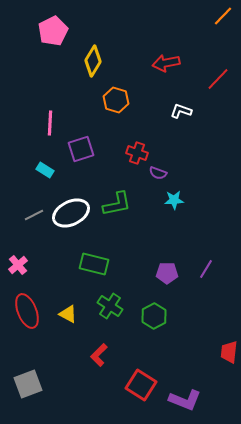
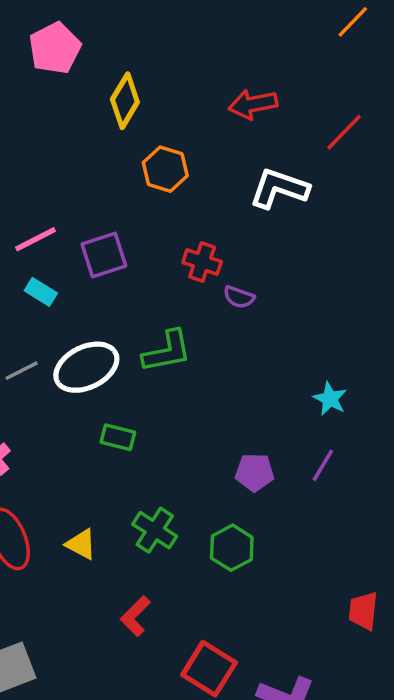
white L-shape: (181, 111) -> (279, 188), size x1.6
pink line: (50, 123) -> (36, 239), moved, turned 60
cyan star: (174, 200) -> (330, 399), moved, turned 30
green rectangle: (94, 264) -> (118, 437), moved, size x0.7

